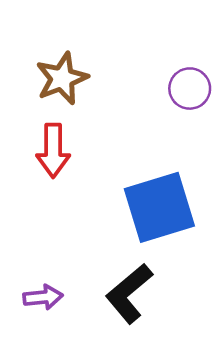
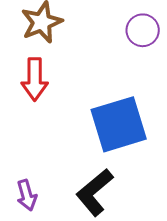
purple arrow: (43, 297) -> (27, 195), turned 80

